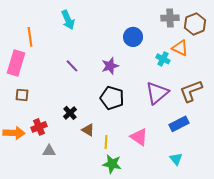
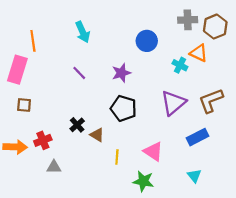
cyan arrow: (68, 20) -> (83, 32), moved
brown triangle: (88, 130) -> (97, 135), moved
green star: (112, 164) -> (143, 181), moved

